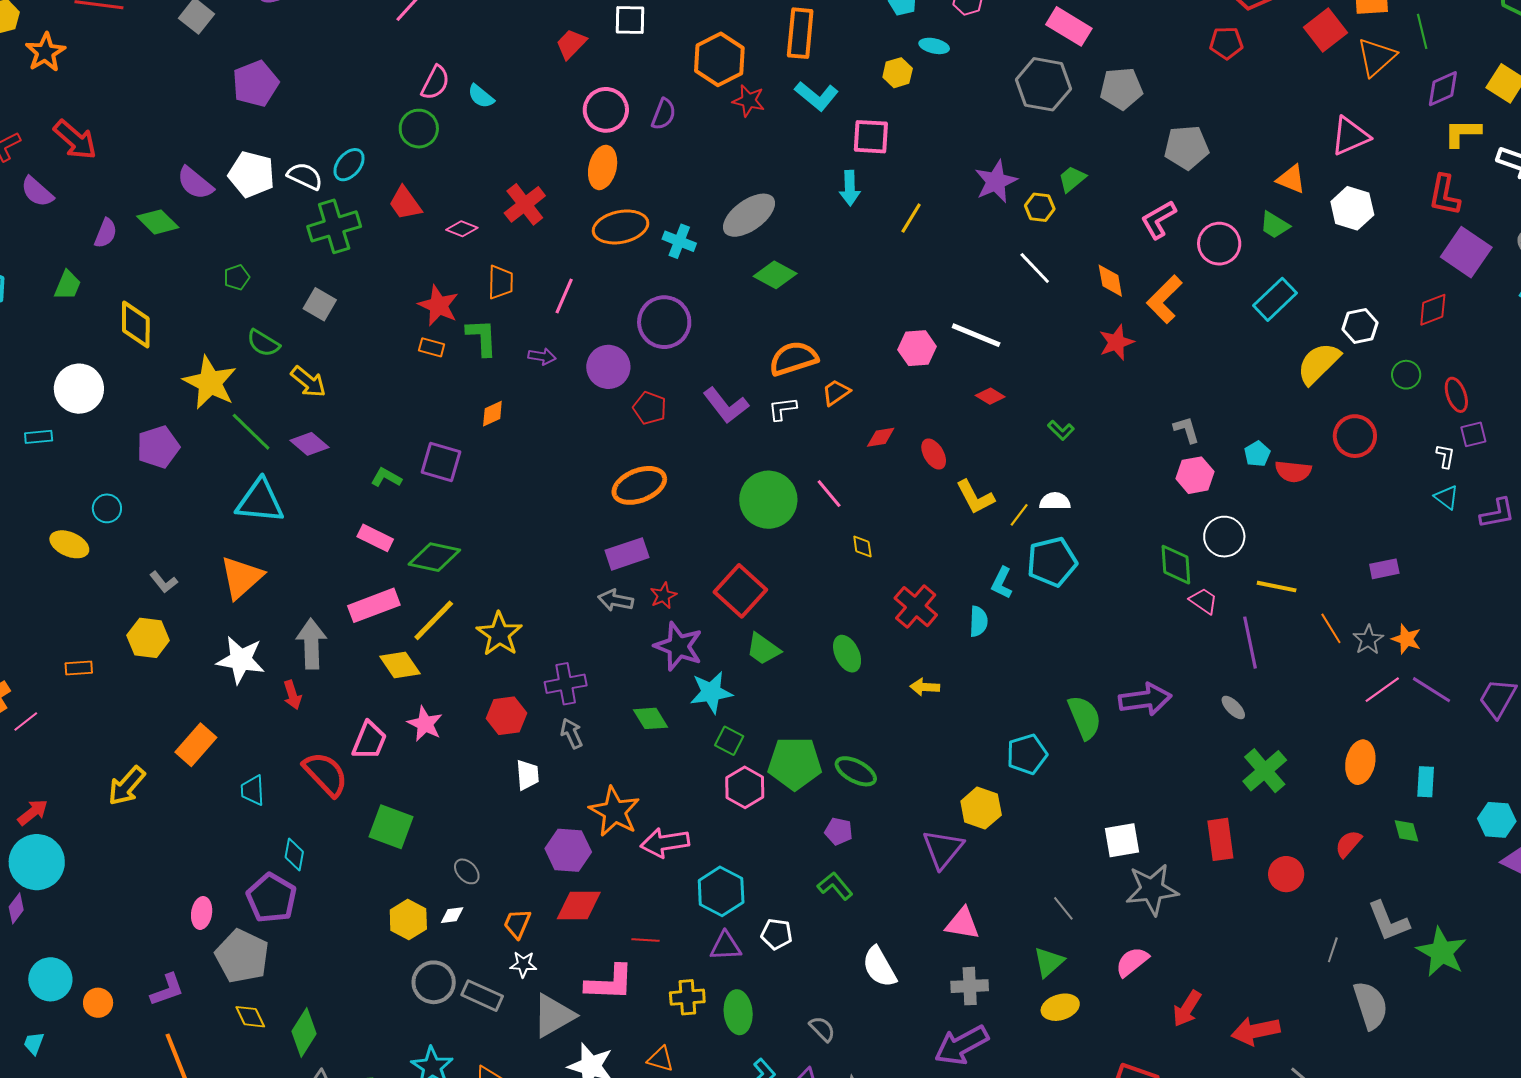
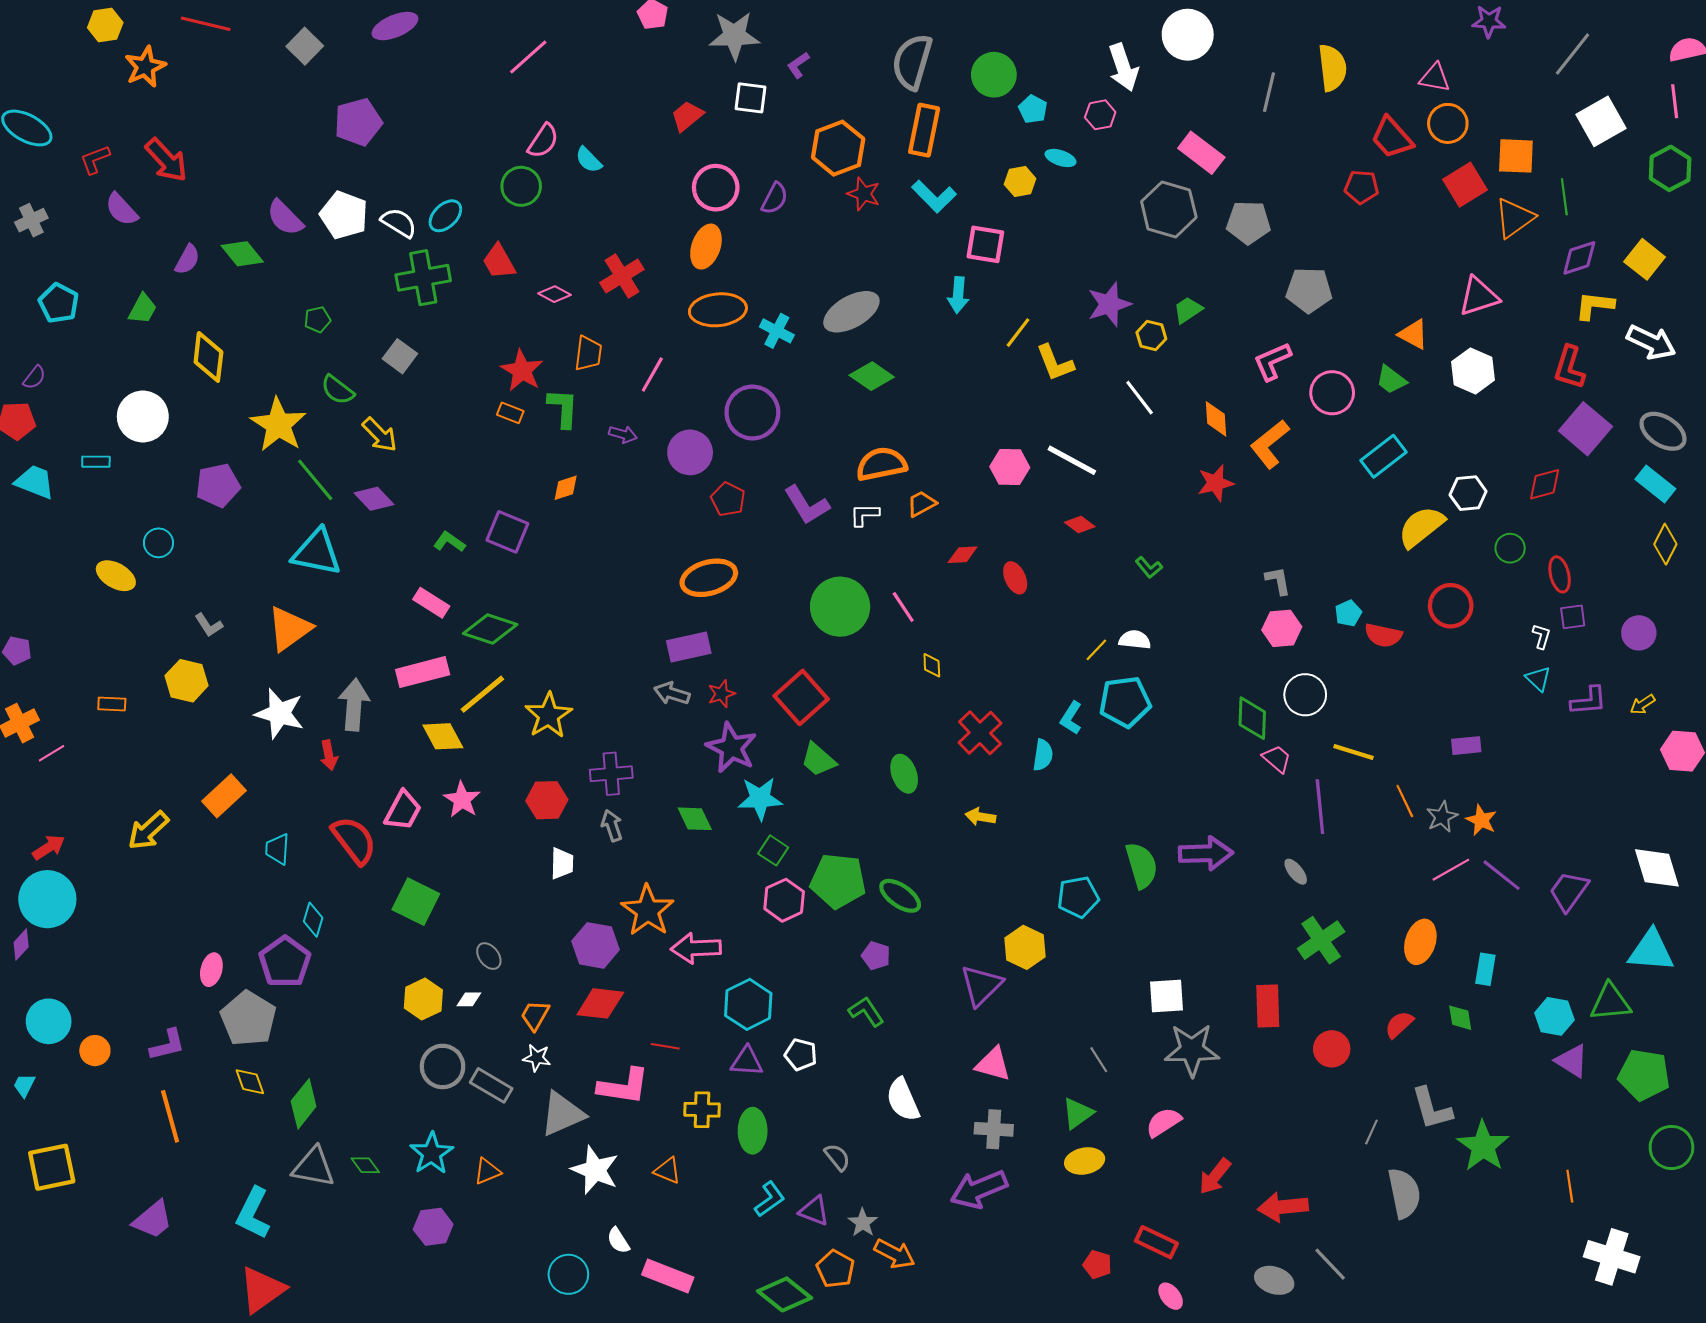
yellow L-shape: (975, 497) -> (1055, 363), moved

